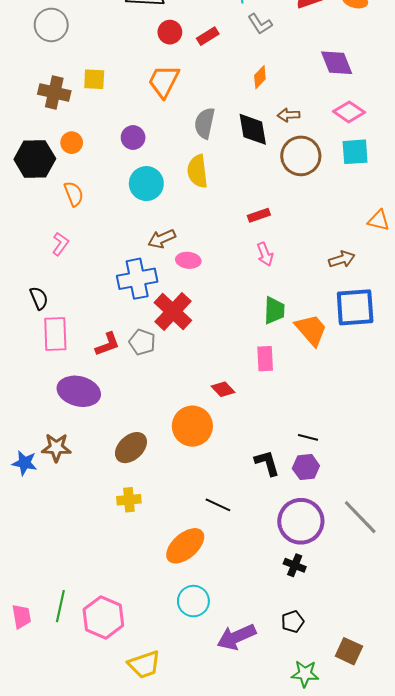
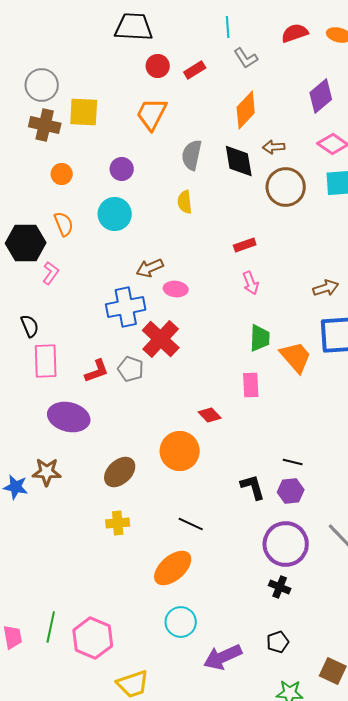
gray circle: (51, 25) -> (42, 85), moved
purple diamond: (337, 63) -> (321, 96), turned 72
orange diamond: (260, 77) -> (246, 110), size x1.6
yellow square: (94, 79) -> (84, 112), size x1.4
black hexagon: (35, 159) -> (26, 243), moved
yellow semicircle: (198, 171) -> (185, 202), size x0.7
cyan circle: (146, 184) -> (115, 214), moved
black line: (218, 505) -> (191, 524), moved

